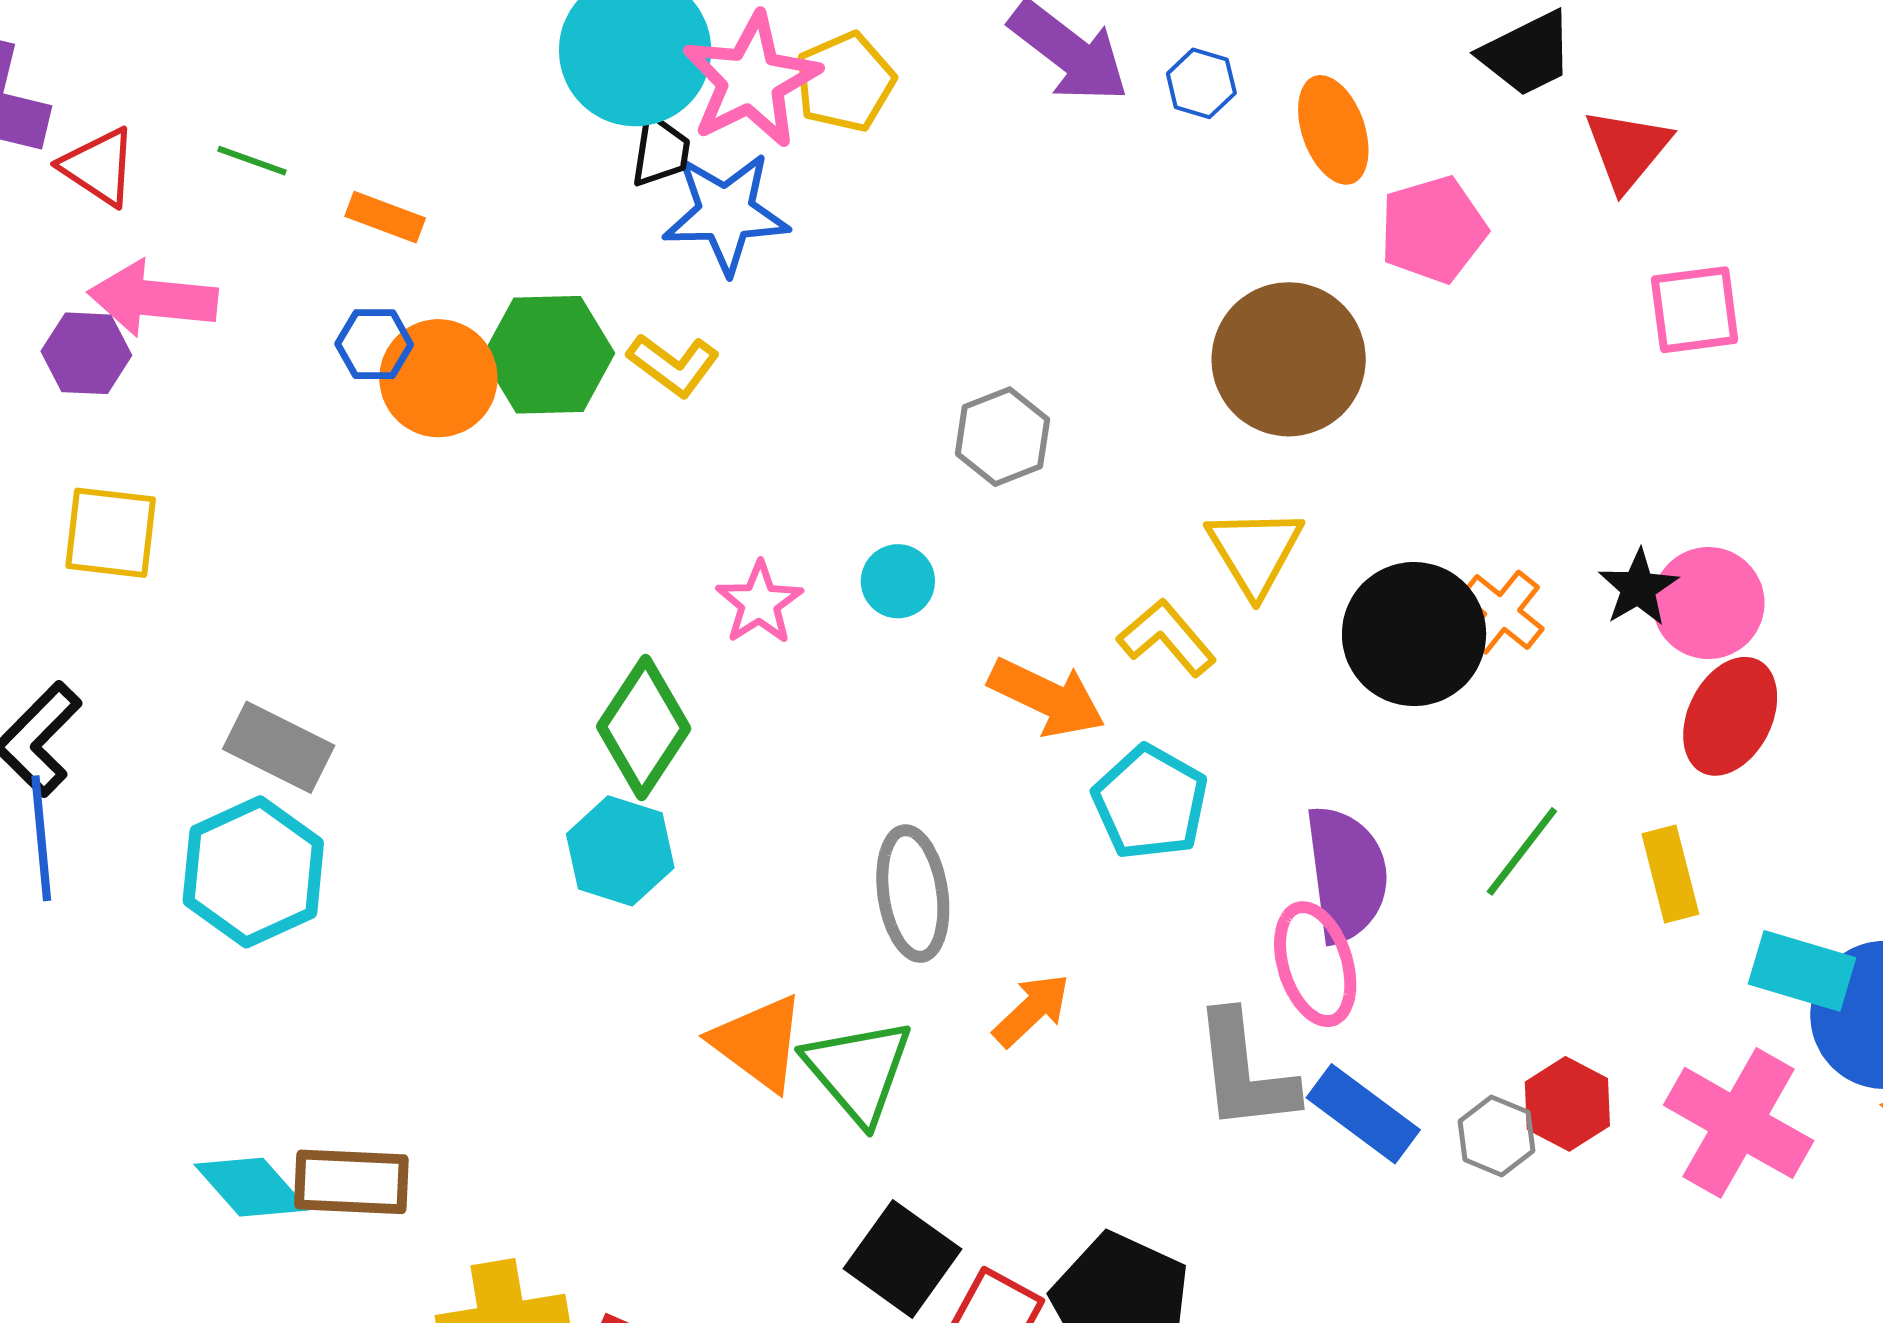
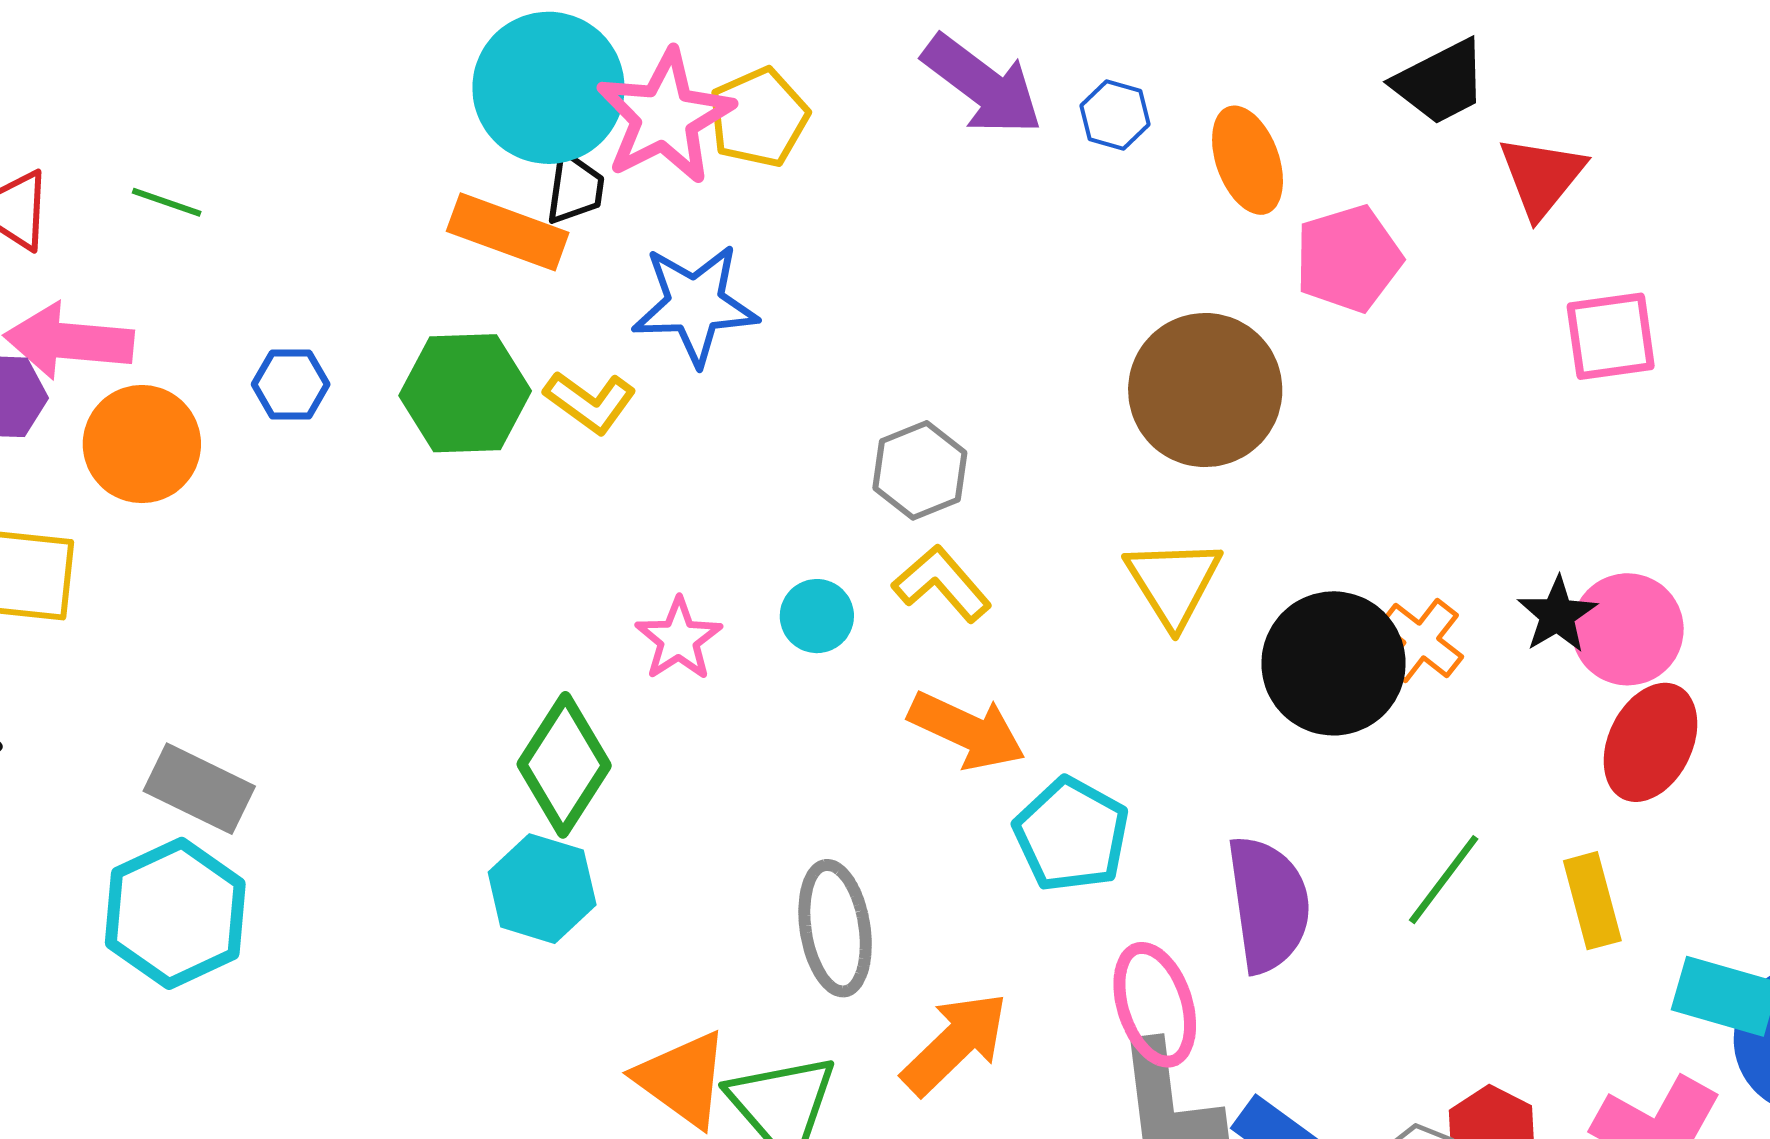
blue star: (726, 213) -> (695, 305), moved
orange rectangle: (385, 217) -> (508, 232), moved, size x1.5
orange circle: (438, 378) -> (142, 444), moved
yellow L-shape: (1167, 638) -> (942, 584), moved
pink ellipse: (1315, 964) -> (1155, 1005), moved
orange arrow: (1032, 1010) -> (955, 1043), size x1.4

